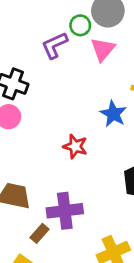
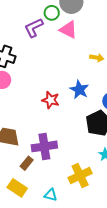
pink triangle: (103, 49) -> (68, 30), turned -42
blue star: (113, 114) -> (79, 90), moved

